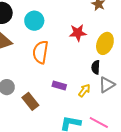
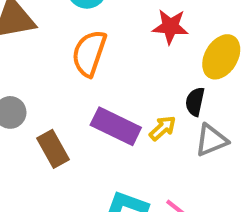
purple rectangle: (59, 85) -> (116, 126), size x1.6
yellow arrow: (84, 90) -> (163, 128), moved

